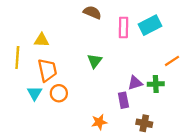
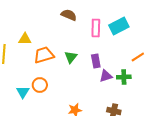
orange trapezoid: (47, 70) -> (44, 55), moved, turned -95
cyan triangle: (35, 93) -> (23, 92), moved
purple rectangle: (123, 100) -> (96, 61), moved

